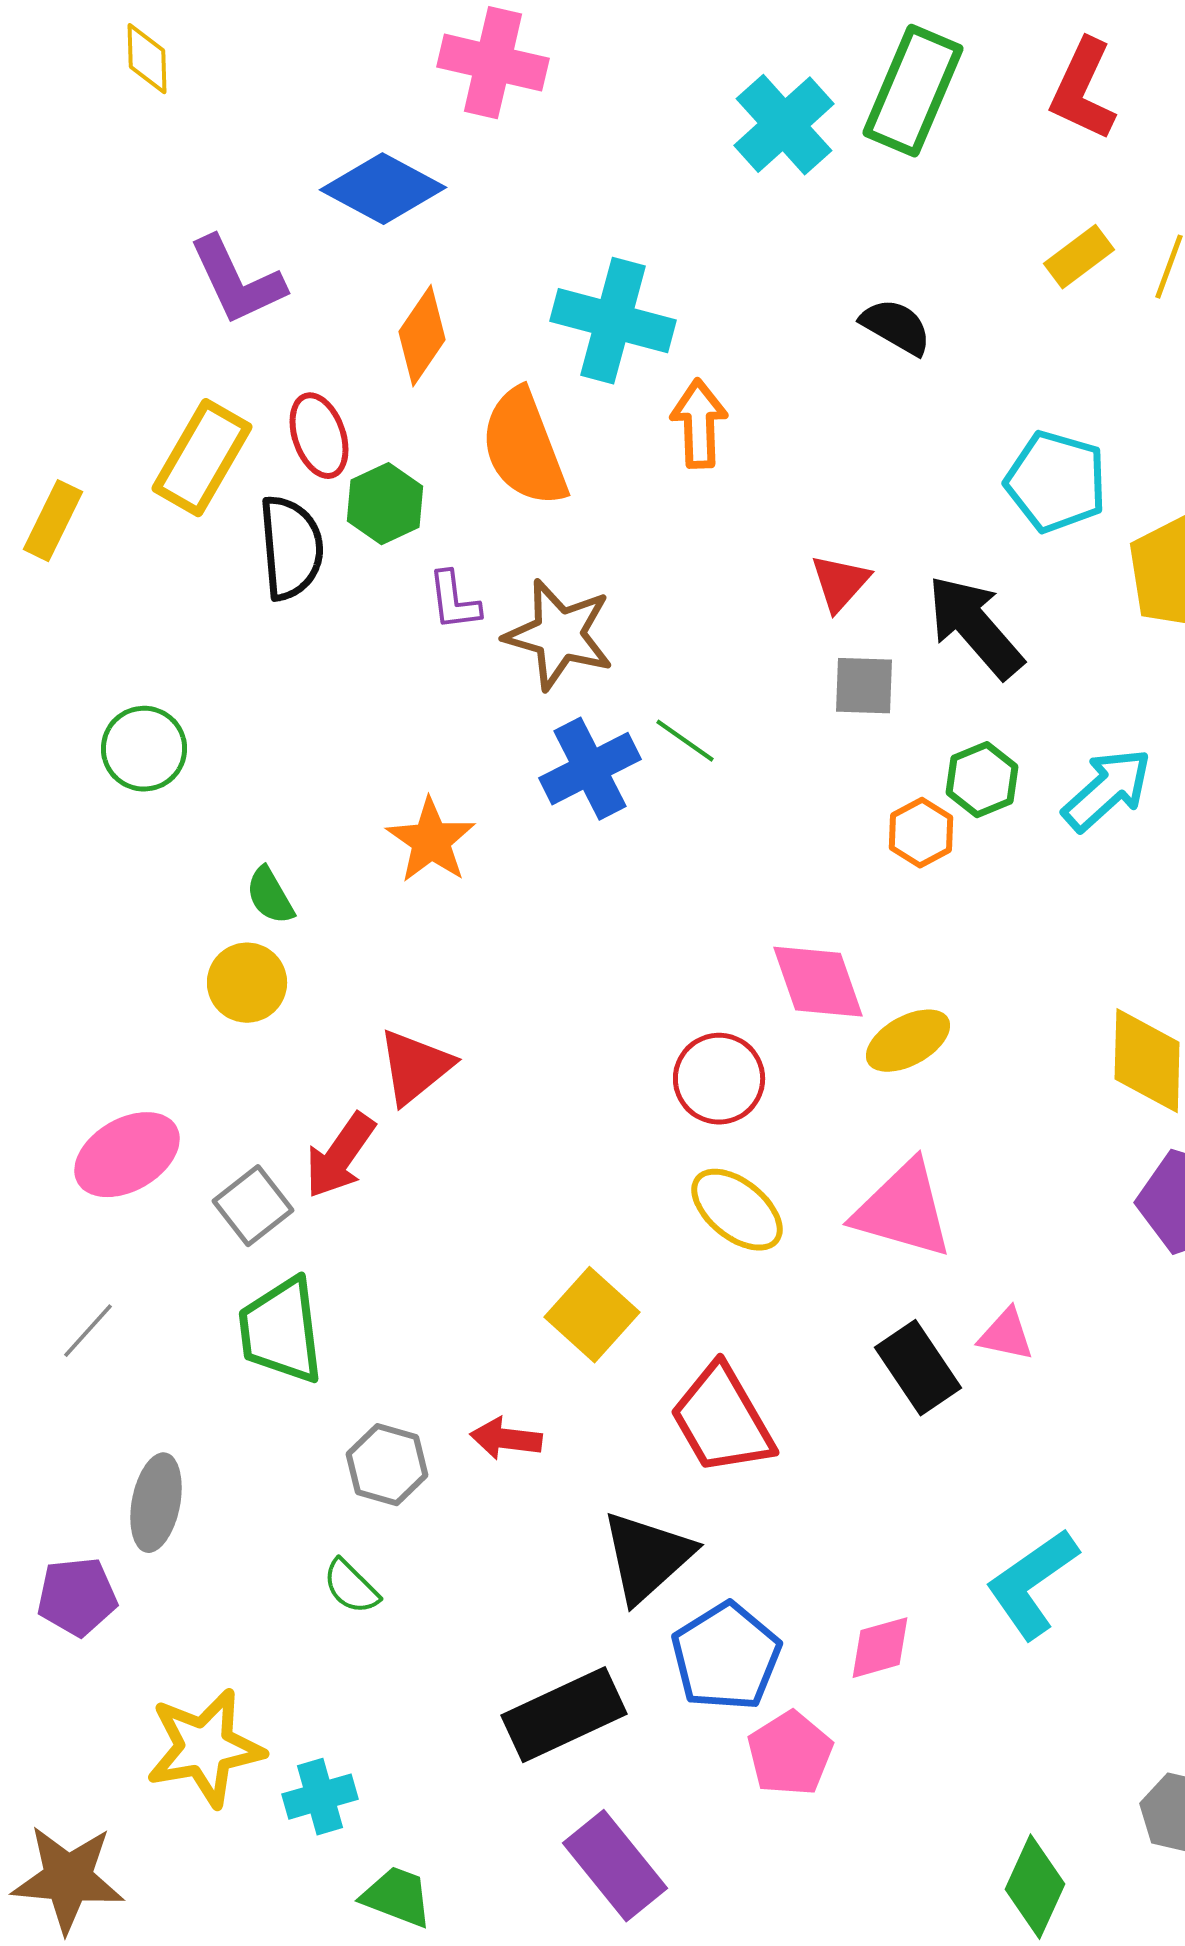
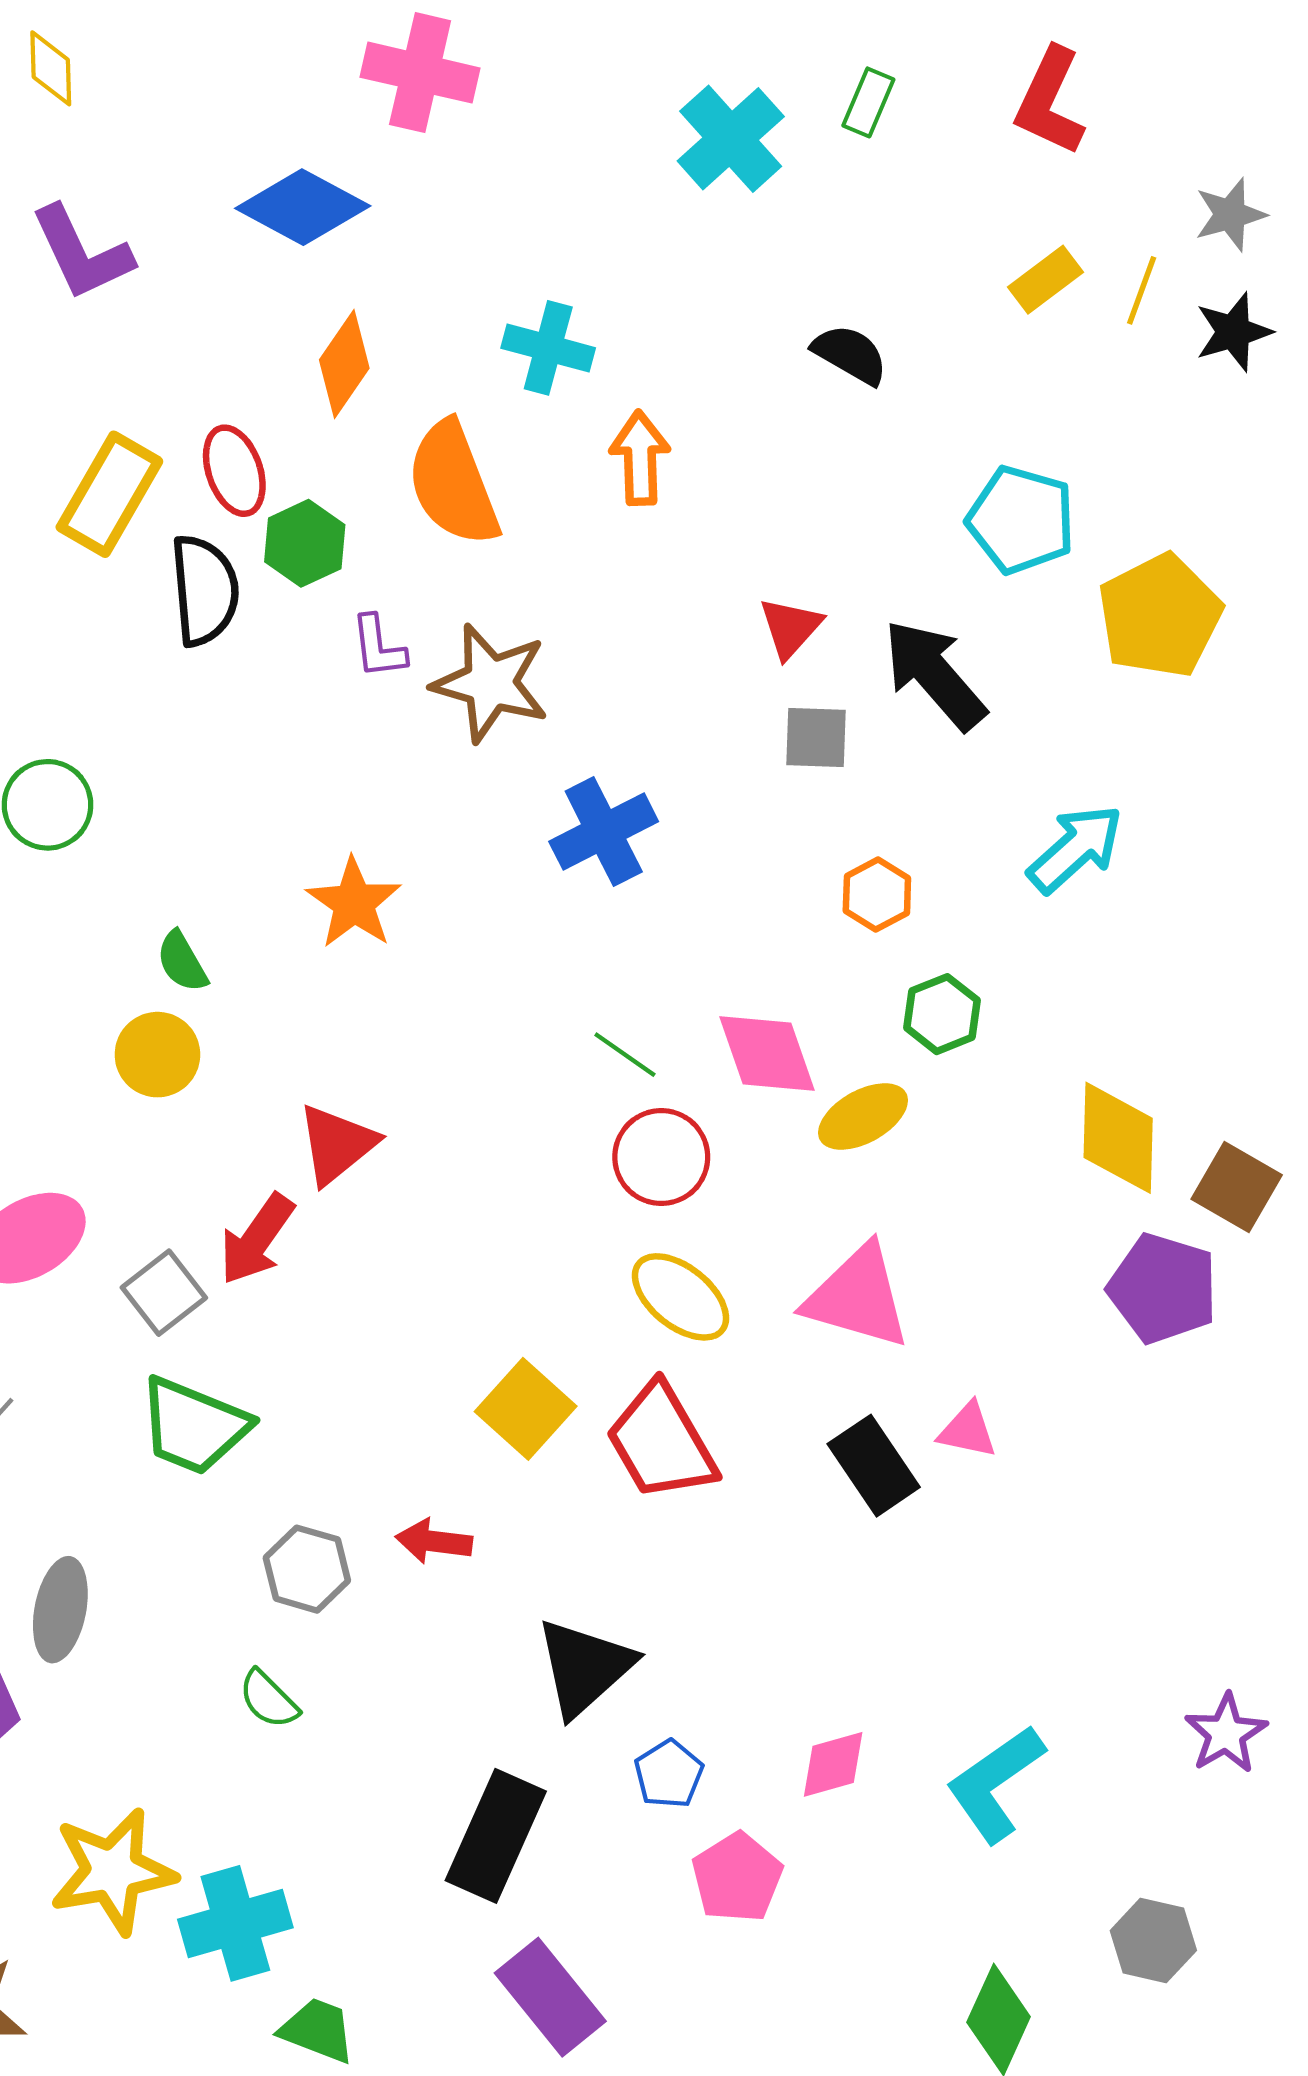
green rectangle: (913, 91) -> (868, 102), size x0.5
purple L-shape: (237, 281) -> (82, 253), moved
cyan cross: (613, 321) -> (548, 348), size x0.7
green line: (685, 741) -> (625, 1055), moved
blue cross: (590, 769) -> (604, 832), moved
green hexagon: (982, 780) -> (942, 1014), moved
green trapezoid: (281, 1331) -> (194, 1426), turned -61
red trapezoid: (722, 1420) -> (661, 1442), moved
cyan L-shape: (1032, 1584) -> (995, 1784), moved
blue pentagon: (726, 1657) -> (669, 1774), size x0.6
black rectangle: (564, 1715) -> (496, 1836), turned -41
cyan cross: (320, 1797) -> (235, 1923), size x1.4

